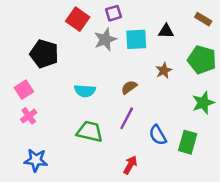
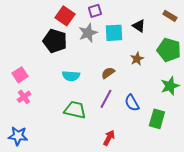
black triangle: (166, 31) -> (139, 26), turned 32
black pentagon: (44, 54) -> (55, 41), moved
blue semicircle: (158, 135) -> (132, 103), moved
blue star: (36, 160) -> (18, 136), moved

